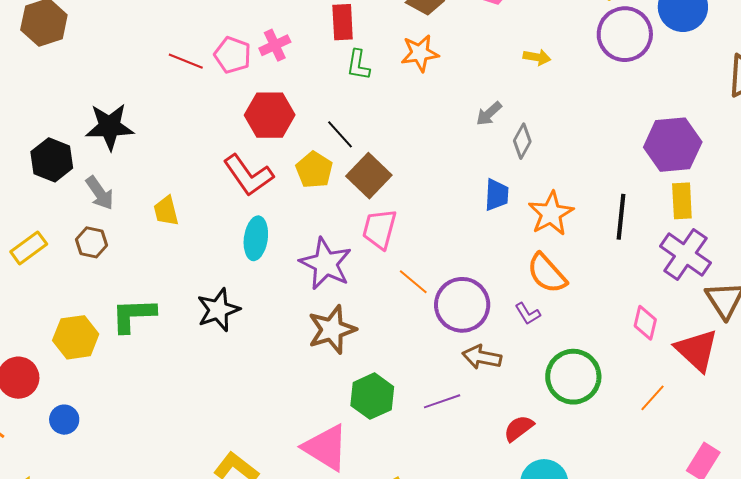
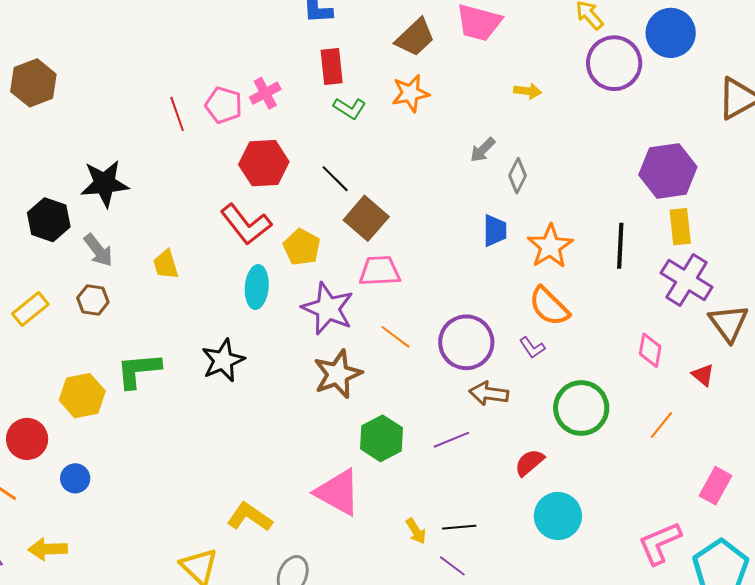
red line: (186, 61) -> (177, 114), turned 52
green L-shape: (358, 65) -> (350, 108), turned -64
yellow pentagon: (314, 170) -> (302, 247), moved
pink trapezoid: (379, 229) -> (380, 271), turned 75
orange line: (413, 282) -> (395, 337), moved
red triangle: (697, 350) -> (703, 375), size x0.5

